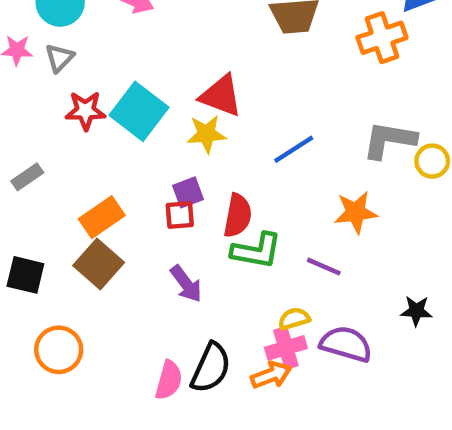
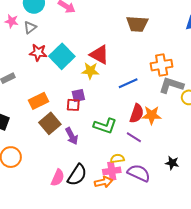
orange cross: (382, 38) -> (162, 65), moved
red semicircle: (238, 216) -> (137, 113), moved
brown square: (99, 264) -> (50, 123), moved

